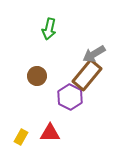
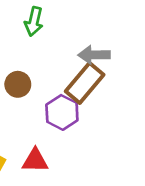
gray arrow: (94, 54) -> (94, 55), turned 30

